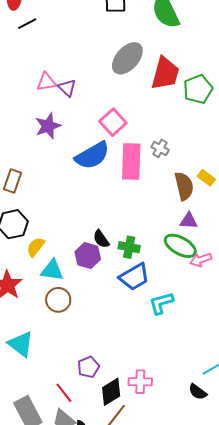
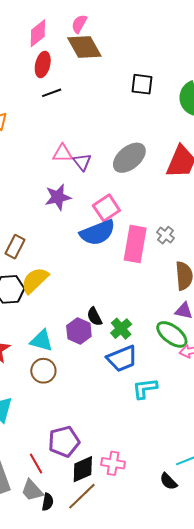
gray ellipse: (127, 58) -> (129, 158), moved
pink square: (113, 122) -> (106, 208), moved
yellow semicircle: (36, 247) -> (35, 280), moved, size x1.4
green cross: (129, 247) -> (121, 329), turned 30
purple pentagon: (88, 367) -> (64, 442), size x1.4

